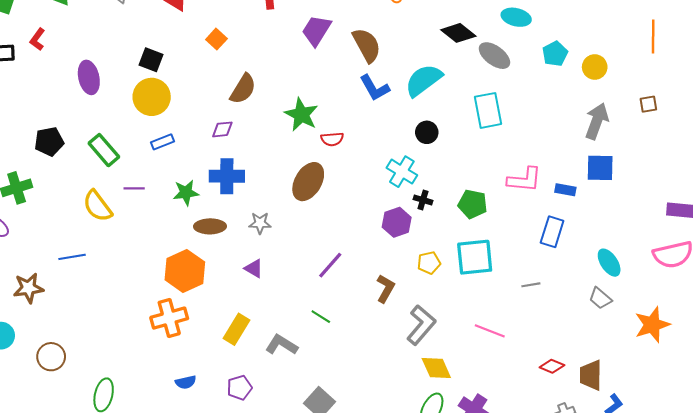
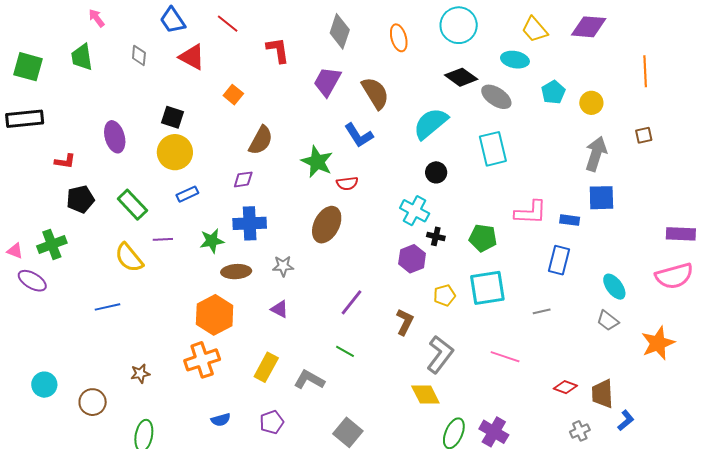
red L-shape: (37, 39) -> (65, 161), moved, turned -115
blue L-shape: (374, 88) -> (359, 135), moved
brown star: (28, 288) -> (140, 374), moved, size x0.7
yellow diamond: (436, 368) -> (425, 395), moved

